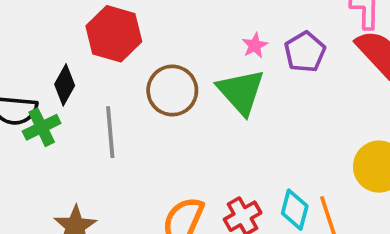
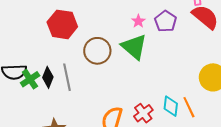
black diamond: (65, 85) -> (48, 77), moved

